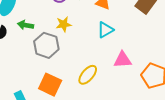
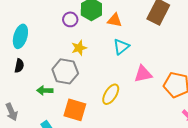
green arrow: (26, 25) -> (45, 90), moved

